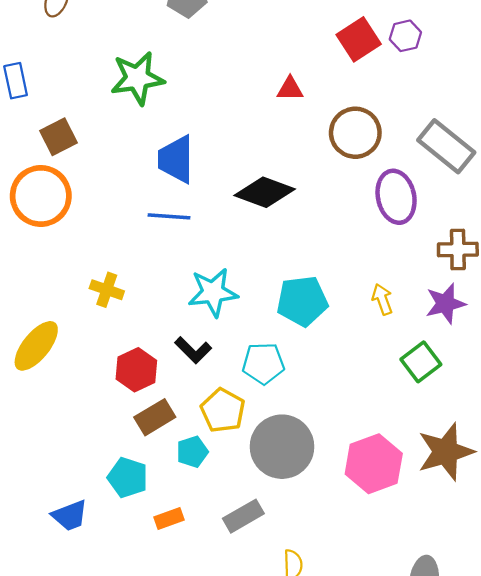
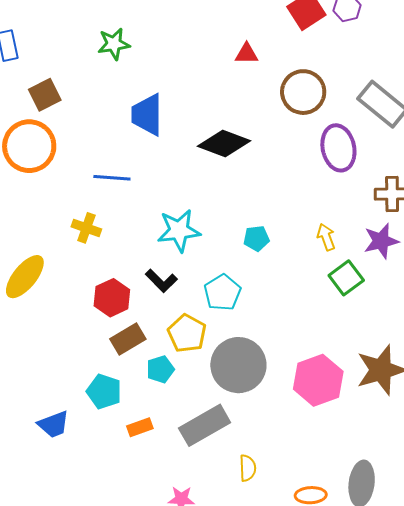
green star: (137, 78) -> (114, 44), size x0.7
blue line: (169, 216) -> (112, 178), moved
cyan pentagon: (302, 301) -> (256, 238), size x0.6
green square: (421, 362) -> (346, 278), moved
cyan pentagon: (263, 363) -> (222, 293), turned -30
gray rectangle: (243, 516) -> (205, 425), size x1.4

